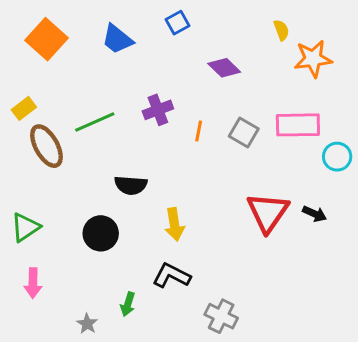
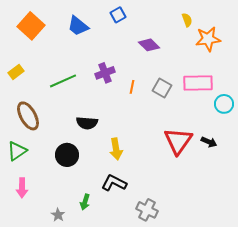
brown ellipse: (46, 146) -> (28, 116), moved

